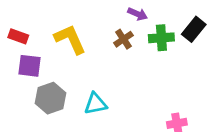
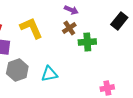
purple arrow: (138, 14) -> (71, 10), moved
green cross: (161, 38) -> (87, 42), moved

